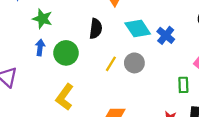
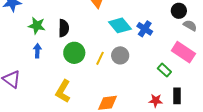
black semicircle: (96, 29) -> (64, 28), moved
green circle: (66, 53) -> (74, 53), moved
green rectangle: (183, 85) -> (164, 70), turned -40

